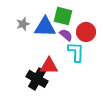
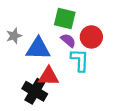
gray star: (23, 24) -> (14, 36), moved
blue triangle: (45, 27) -> (38, 49), moved

